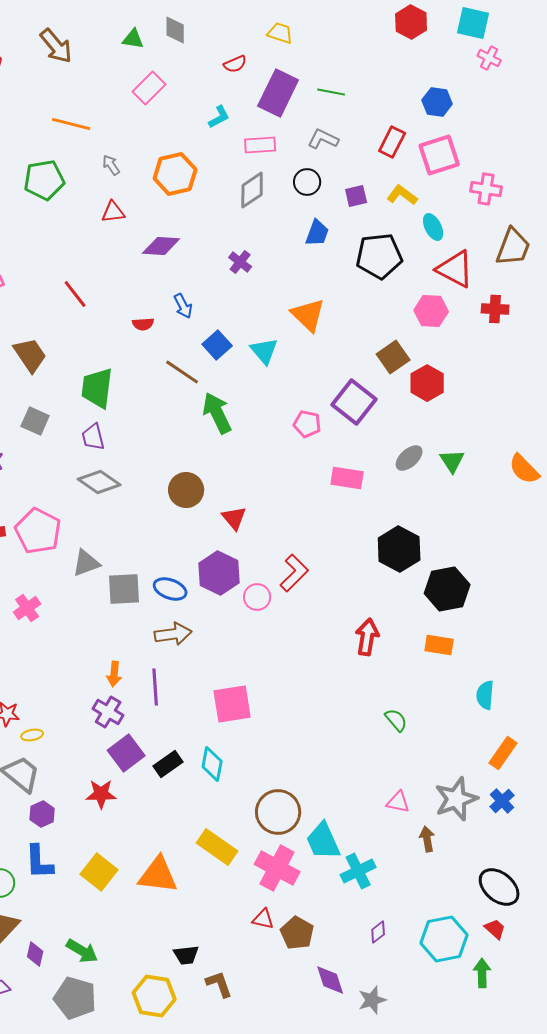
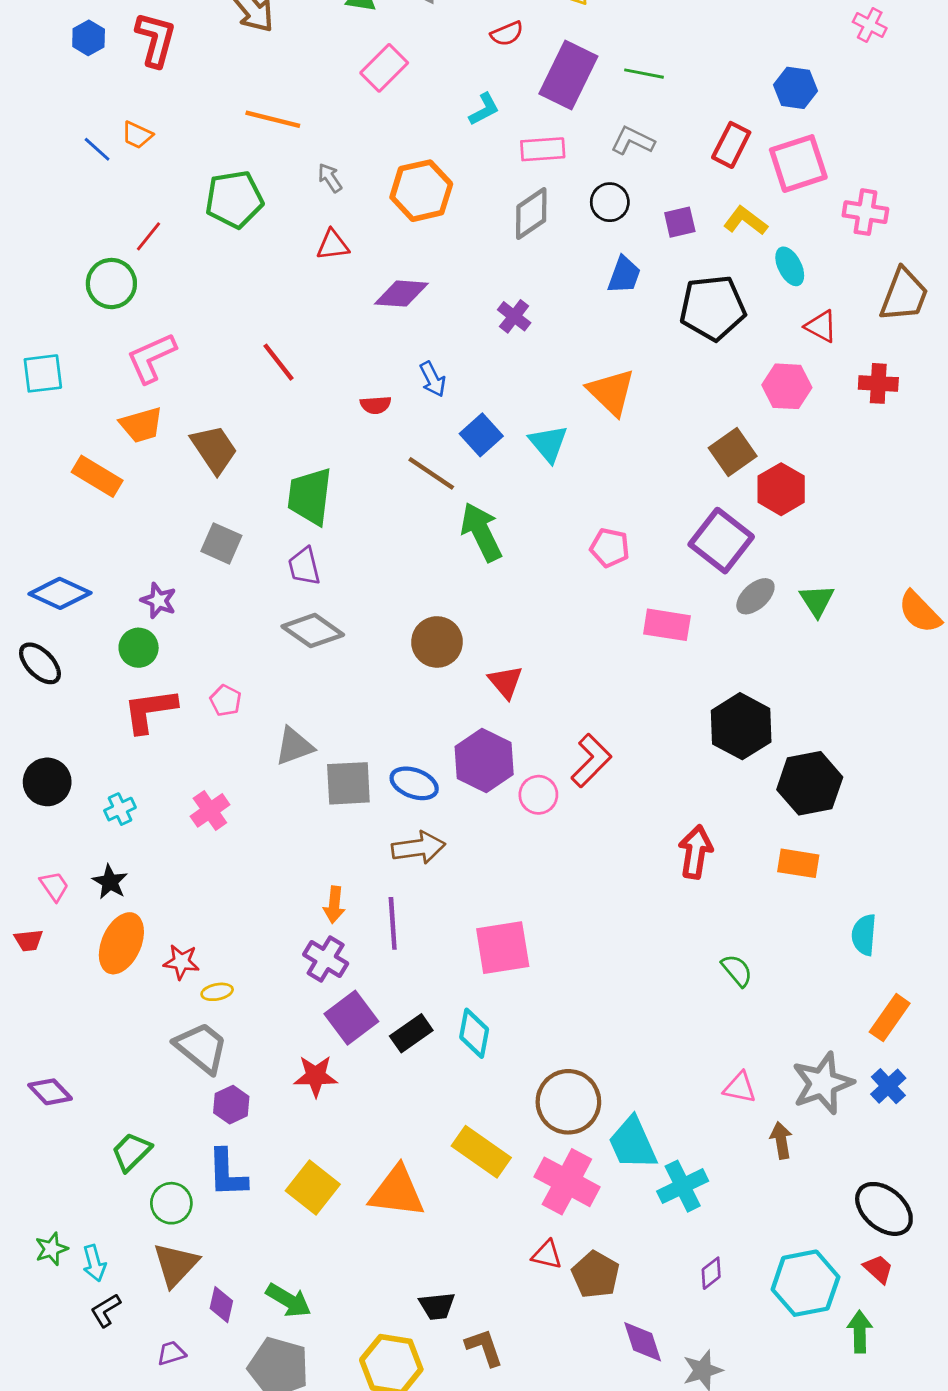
red triangle: (455, 269) -> (821, 326), size x0.6
purple square: (354, 402) -> (721, 541), moved
pink pentagon: (38, 531) -> (226, 701), size x0.5

